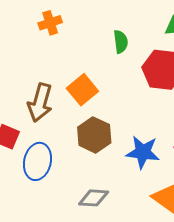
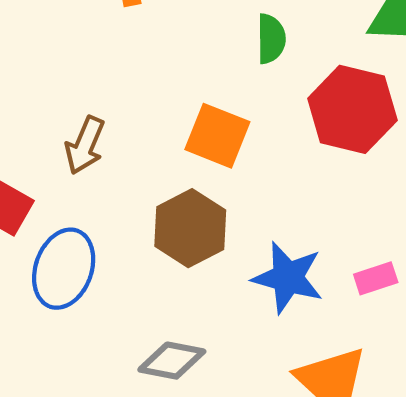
orange square: (82, 90) -> (217, 136), moved, turned -36
brown arrow: (40, 103) -> (85, 145), size x0.7

